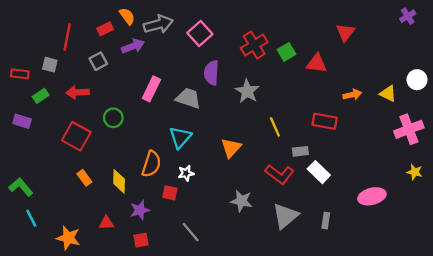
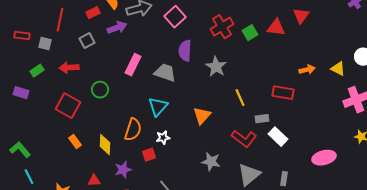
red triangle: (317, 64) -> (276, 28), moved
red rectangle: (20, 74) -> (22, 36), moved
red square: (170, 193) -> (149, 155), turned -32

